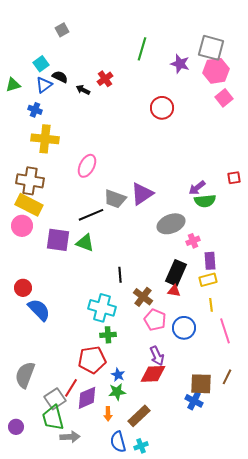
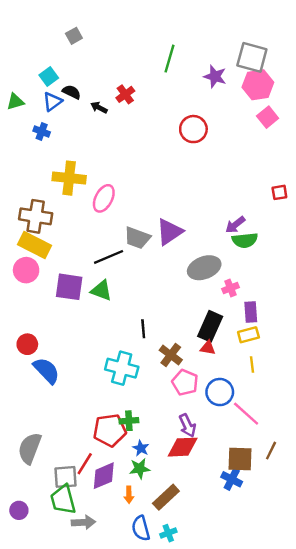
yellow cross: (45, 139) -> (69, 178), moved
red square: (234, 178) -> (279, 192), moved
pink line: (225, 331) -> (246, 414), moved, turned -30
green cross: (108, 335) -> (129, 421), moved
gray square: (55, 399) -> (66, 477), turned 30

